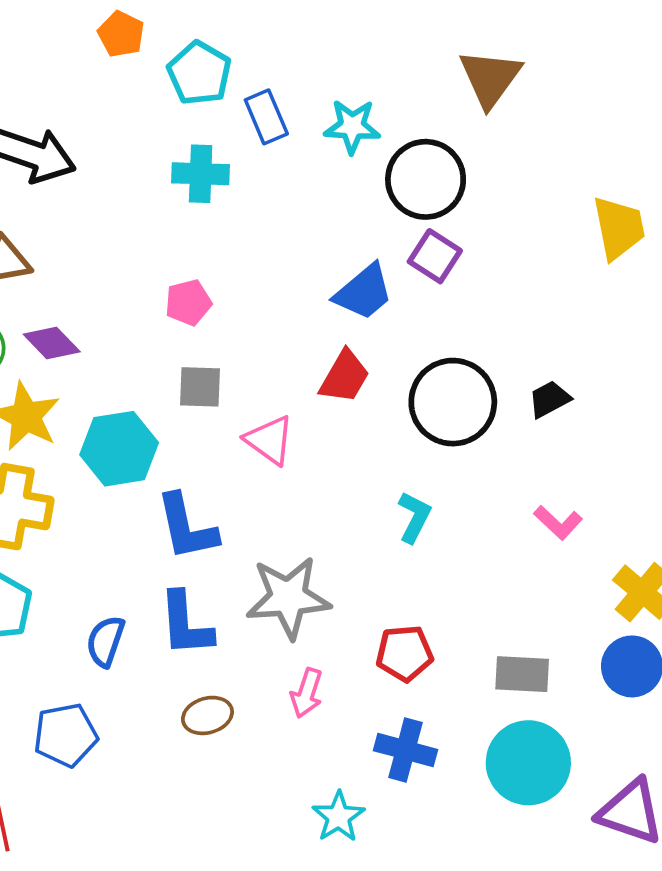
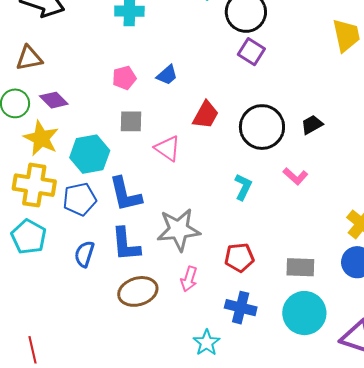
blue trapezoid: (364, 292) -> (167, 75), moved, size x0.7
pink L-shape: (558, 523) -> (295, 176), moved
brown ellipse: (207, 715) -> (138, 291), size x1.5
blue pentagon: (66, 735) -> (80, 199), moved

